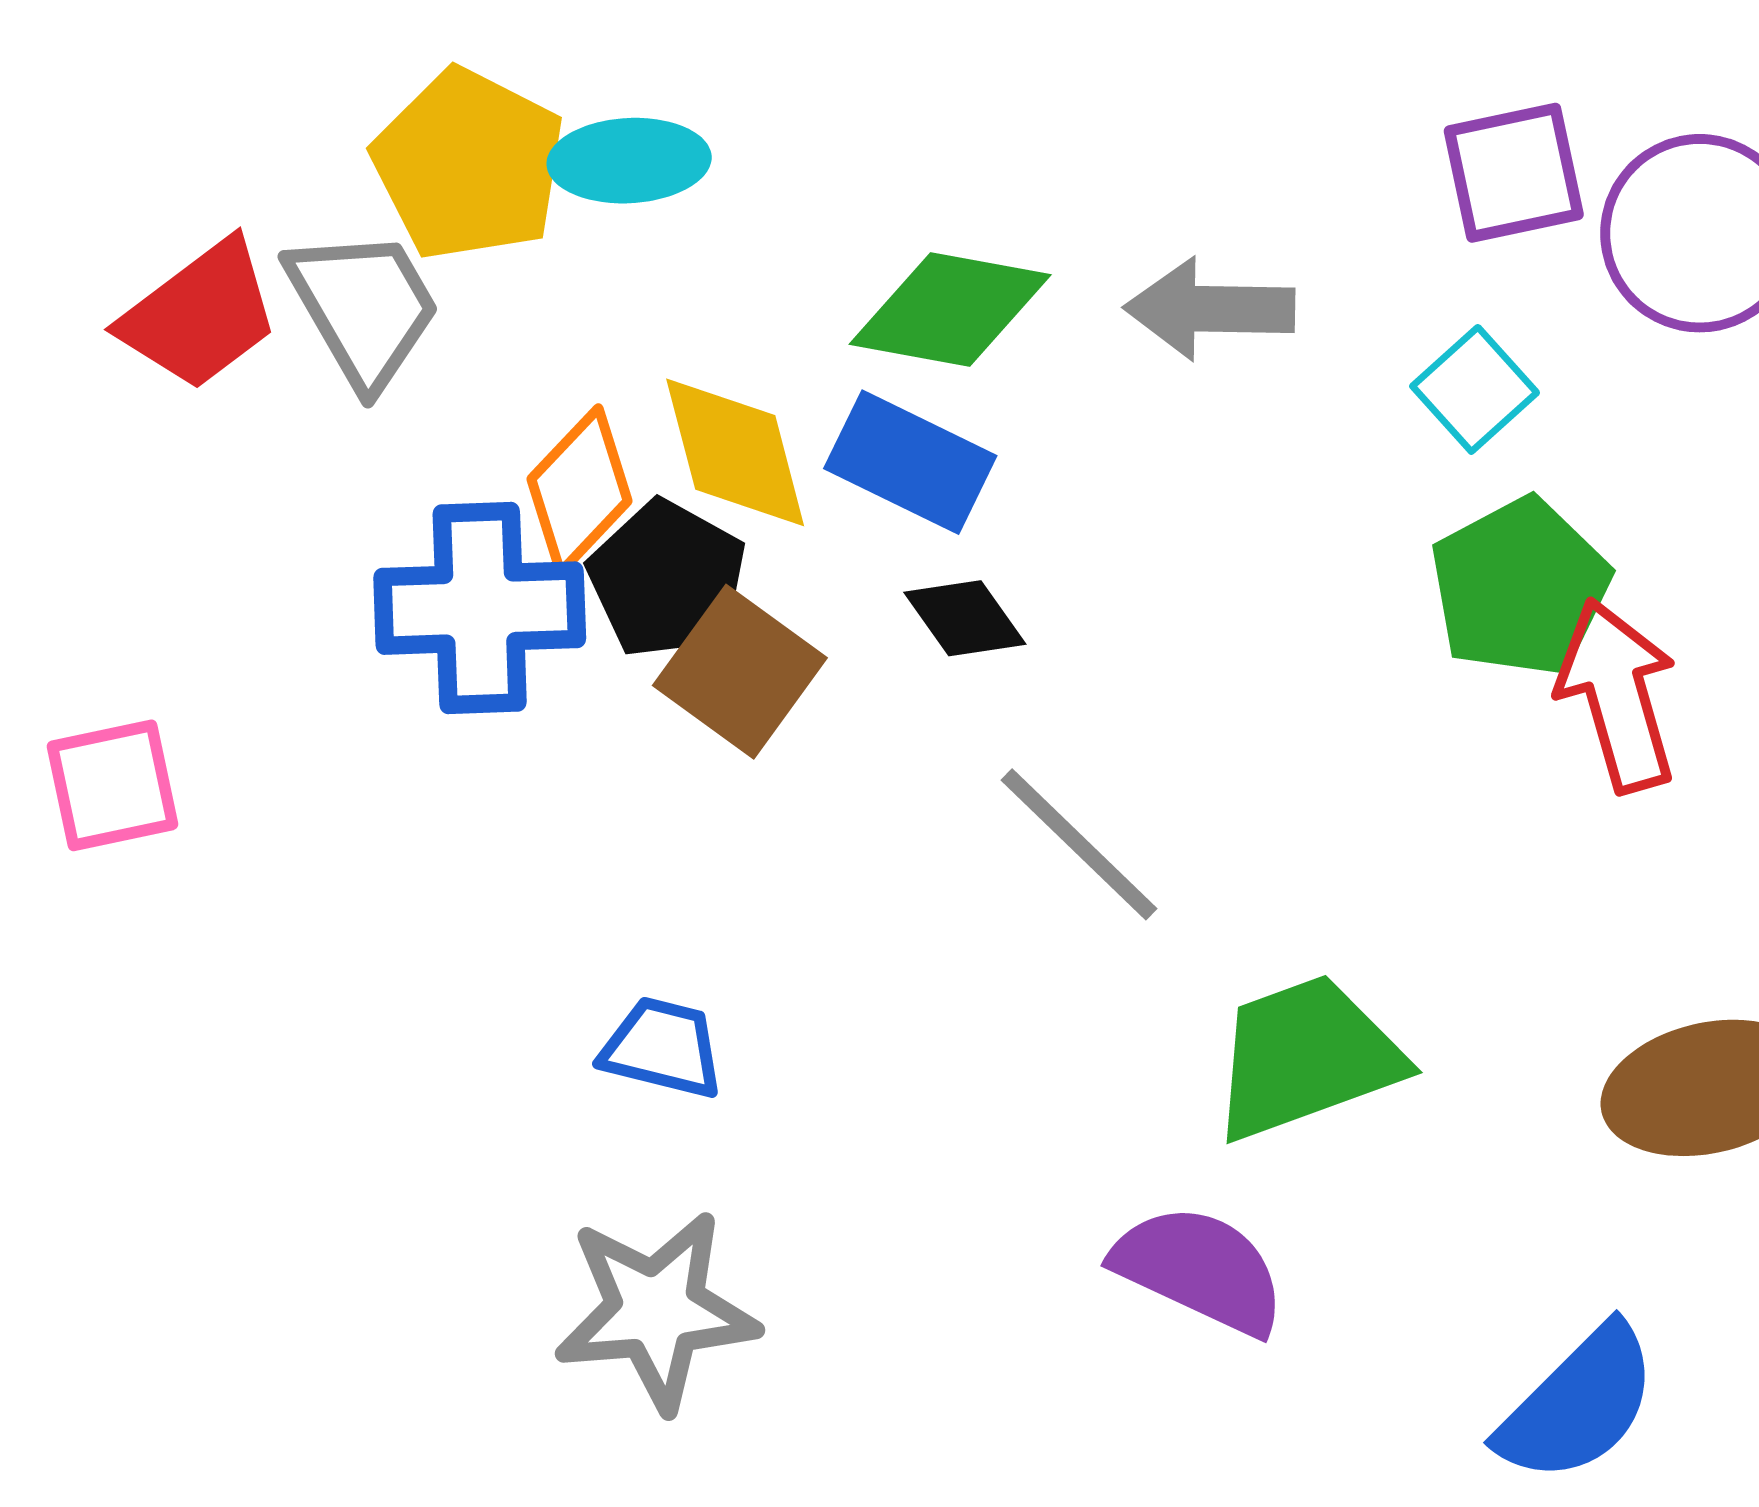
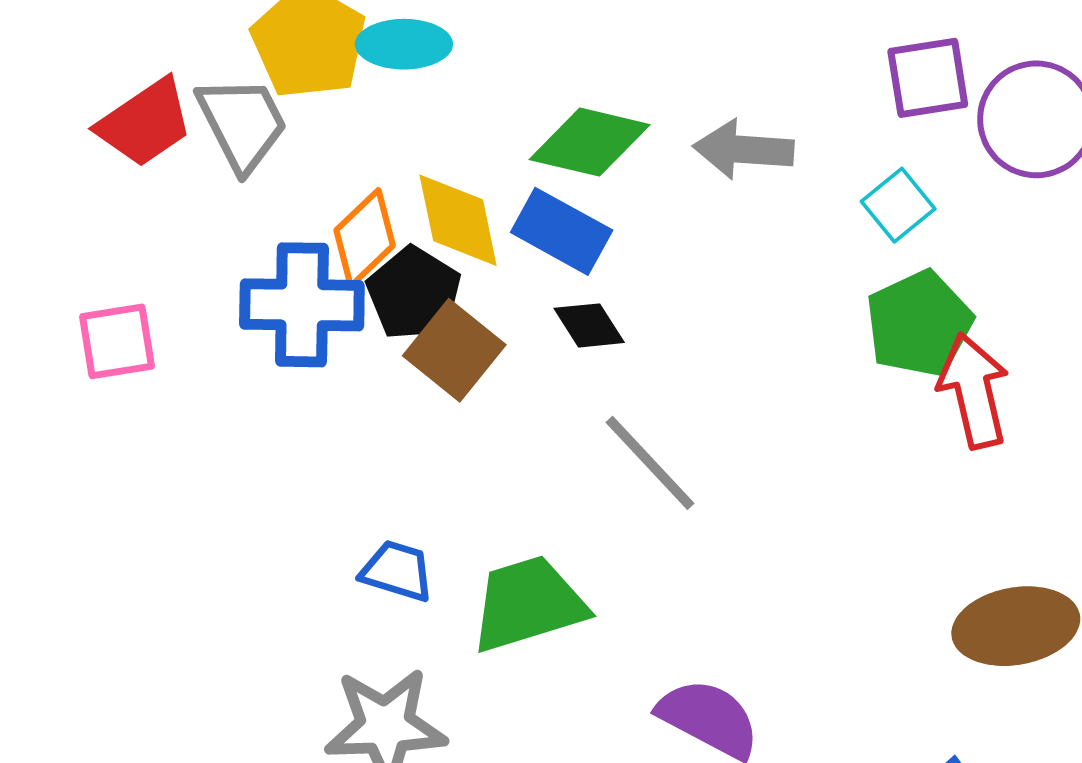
pink square: (112, 785) -> (117, 341), moved
green trapezoid: (1306, 1057) -> (528, 604), moved

